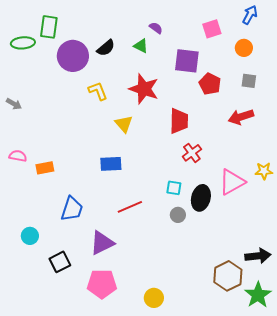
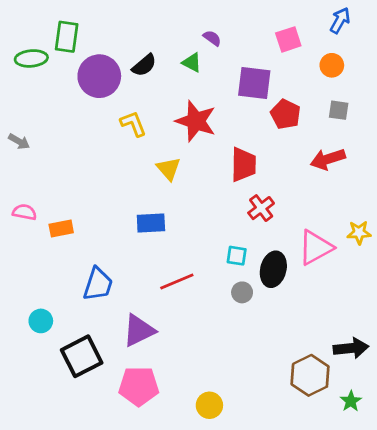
black square: (60, 262) -> (82, 356), size x1.4
green star: (258, 295) -> (351, 401), size x0.6

